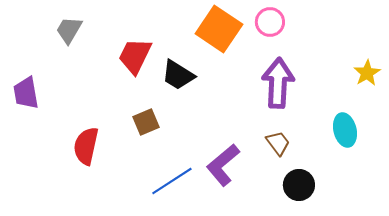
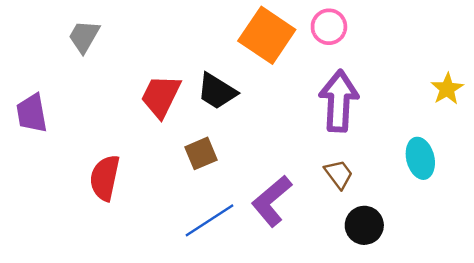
red trapezoid: (135, 56) -> (161, 96), moved
brown square: (146, 122) -> (201, 153), moved

